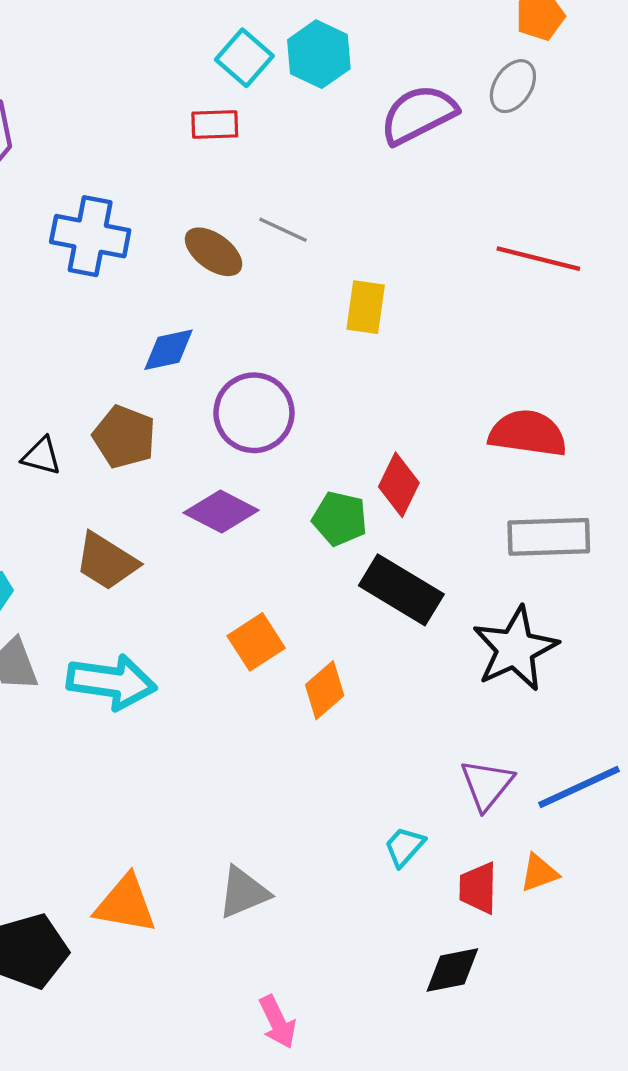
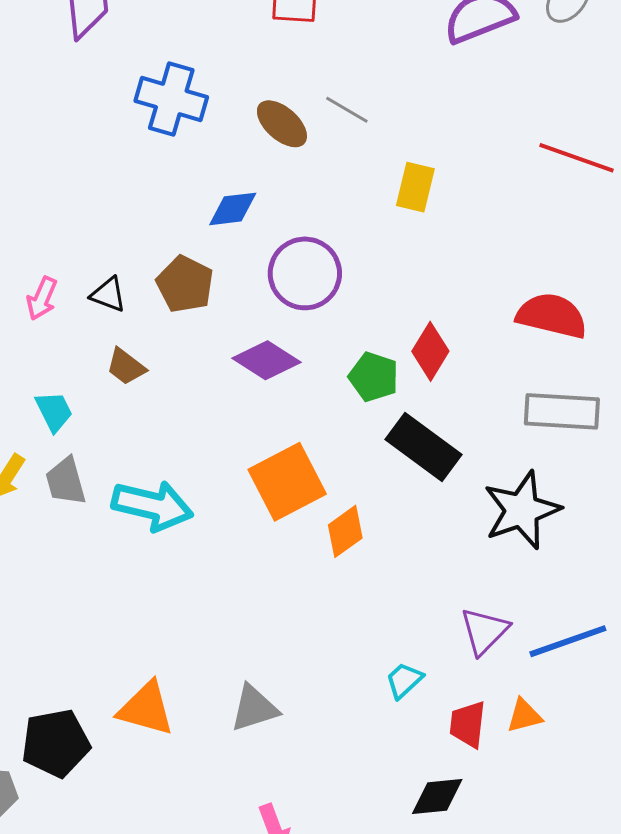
brown trapezoid: (106, 561) -> (126, 367), moved, size x0.7
orange square: (256, 642) -> (287, 482), size x1.5

